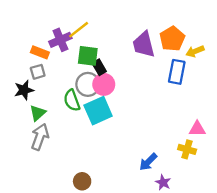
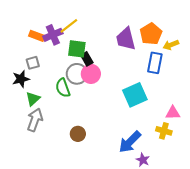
orange rectangle: (40, 52) -> (37, 36), moved
cyan square: (98, 111) -> (135, 95), moved
blue arrow: (148, 162) -> (130, 142), size x1.4
brown circle: (82, 181) -> (78, 134), moved

